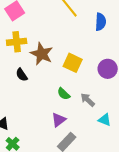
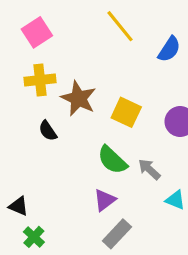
blue semicircle: (101, 22) -> (169, 49), turned 30
green semicircle: (64, 94) -> (112, 160), size x1.5

